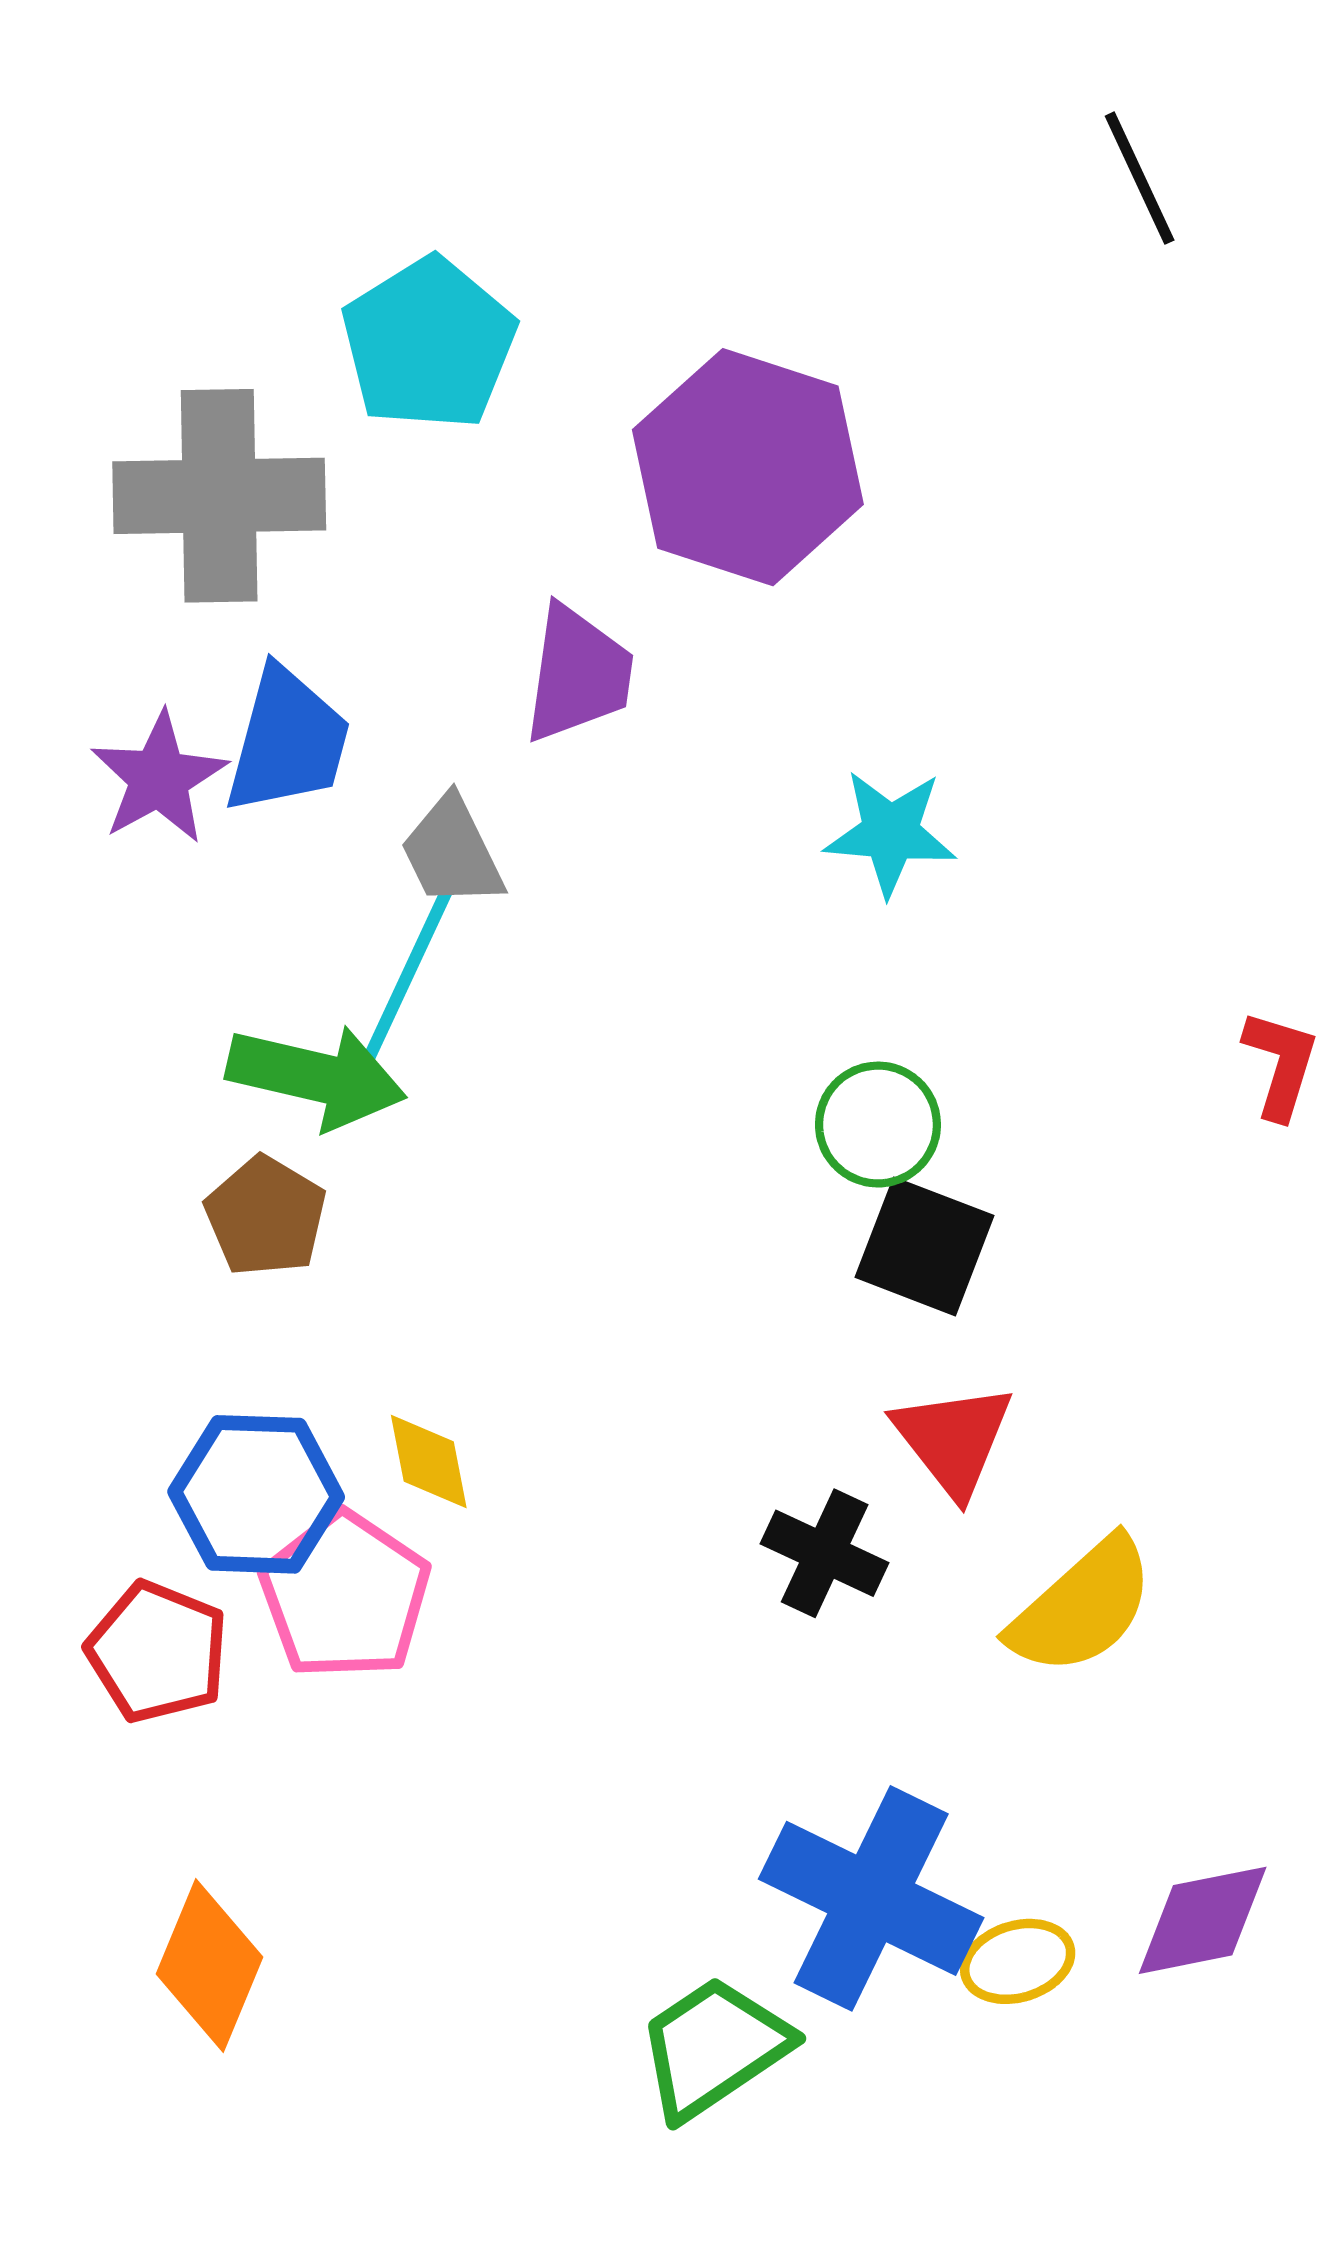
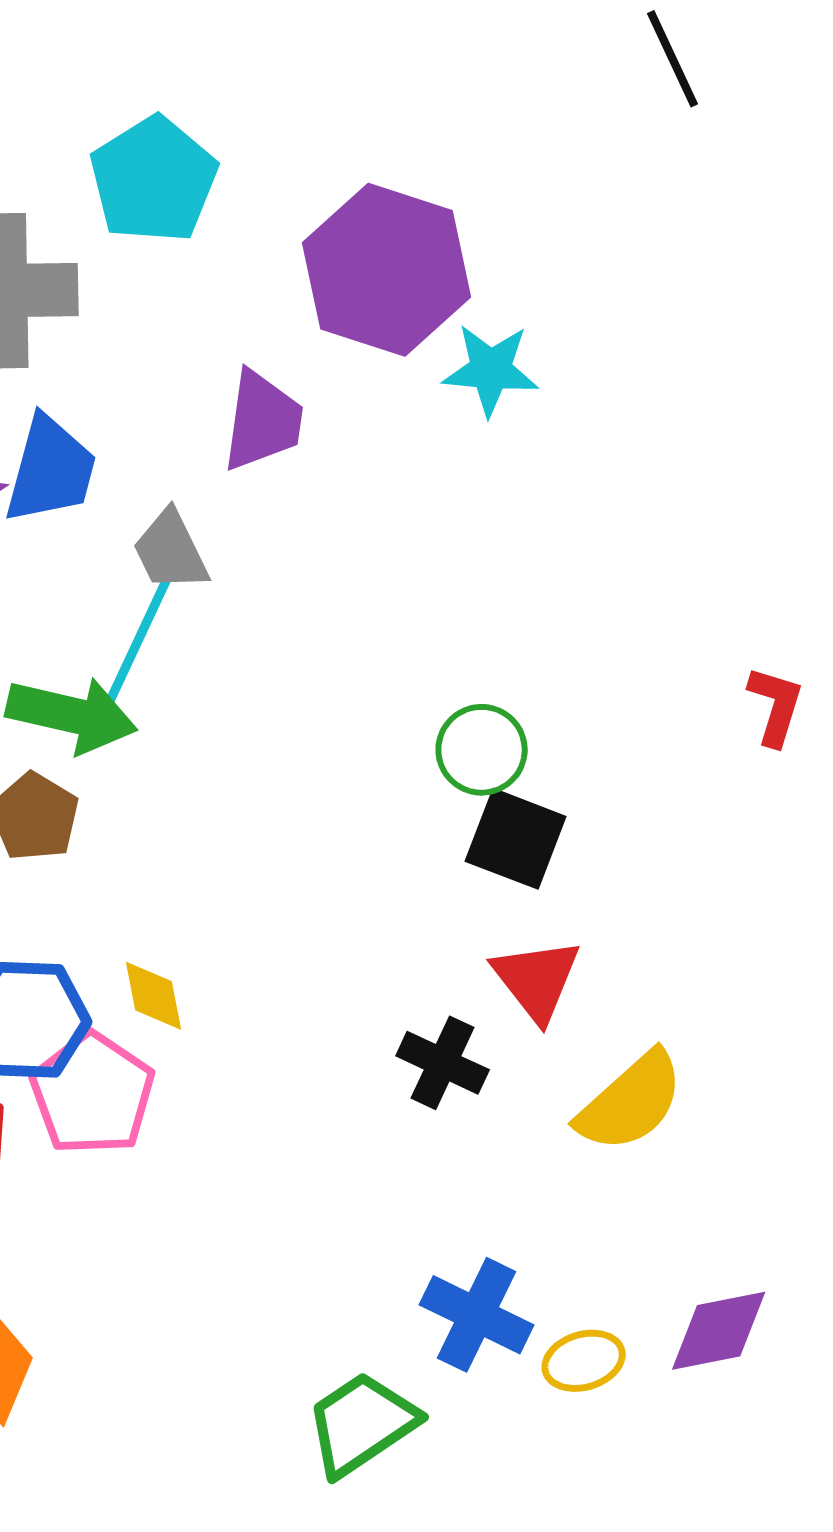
cyan star: (890, 833) -> (491, 370), moved
blue cross: (871, 1898) -> (477, 1315), size x0.7

